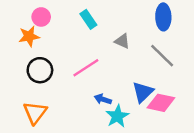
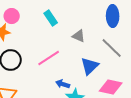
blue triangle: (143, 92) -> (90, 66), moved

